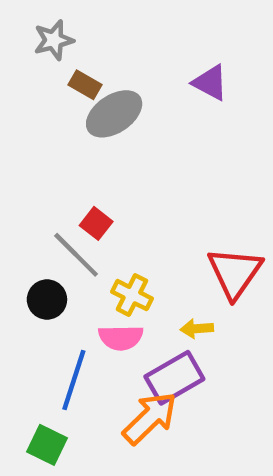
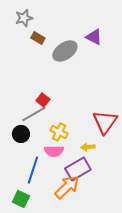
gray ellipse: (114, 114) -> (65, 51), moved
gray line: (76, 255) -> (34, 114), turned -75

